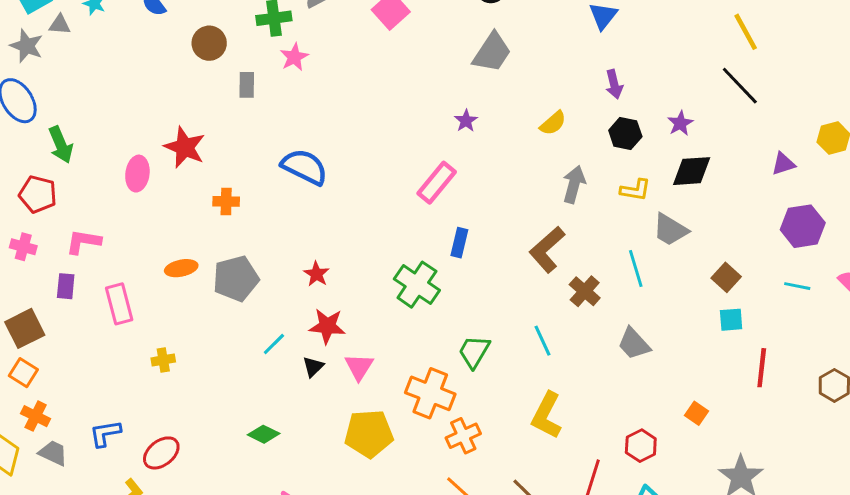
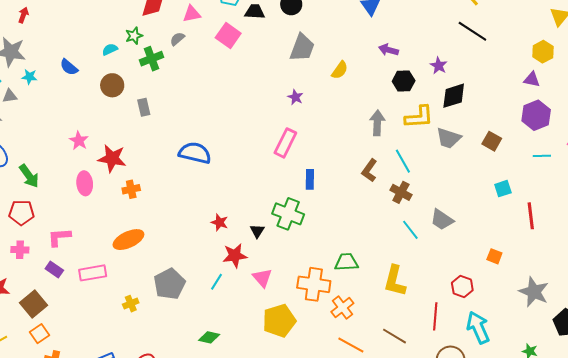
pink star: (294, 57) -> (79, 141), moved
purple arrow: (614, 84) -> (388, 50), turned 132
yellow semicircle: (553, 123) -> (340, 70), moved
purple triangle: (783, 164) -> (532, 79), moved, turned 42
yellow L-shape: (635, 190) -> (419, 117), size x1.4
orange cross: (226, 201) -> (131, 189), moved
brown L-shape: (547, 250) -> (369, 170), size x0.7
orange ellipse: (181, 268) -> (128, 240), size x1.4
cyan line: (636, 269) -> (403, 161), moved
brown square: (726, 277) -> (492, 141), moved
gray pentagon: (236, 279) -> (170, 284), moved
purple rectangle: (66, 286) -> (54, 270), turned -48
pink rectangle: (119, 304) -> (93, 273), turned -72
cyan line: (543, 341) -> (410, 230), moved
cyan line: (274, 344) -> (216, 282), moved
green trapezoid: (474, 352) -> (346, 262), moved, turned 70
black triangle: (313, 367) -> (257, 231), moved
orange square: (23, 373) -> (40, 334), turned 36

